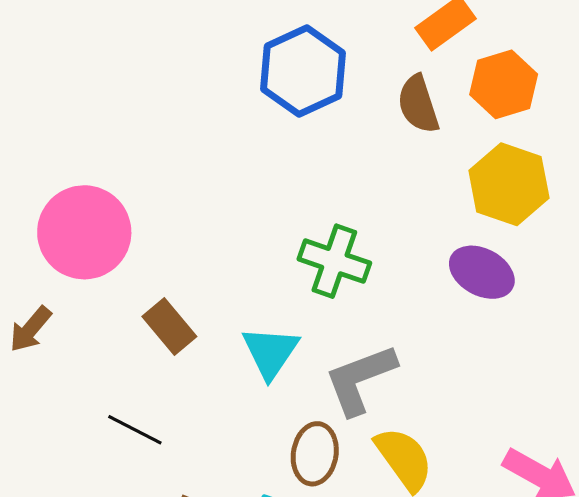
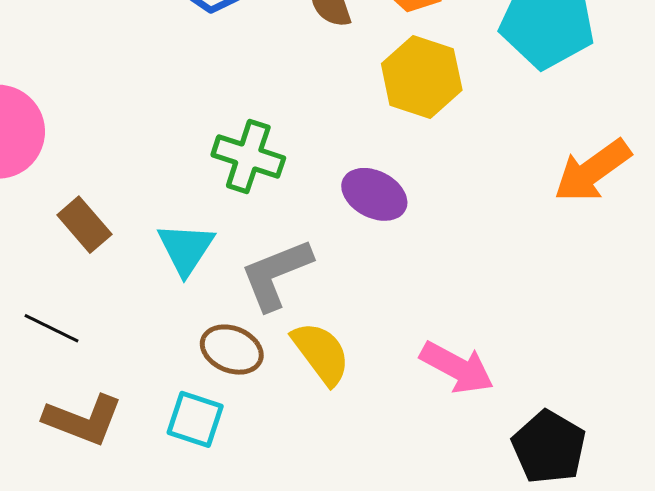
purple ellipse: (482, 272) -> (374, 194), moved
brown ellipse: (315, 454) -> (232, 350), turned -76

